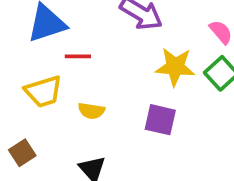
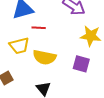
yellow semicircle: (91, 111) -> (44, 57), size x1.6

